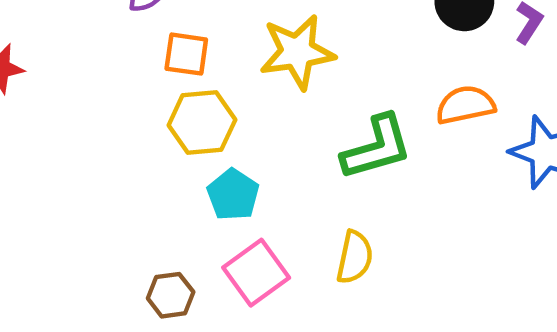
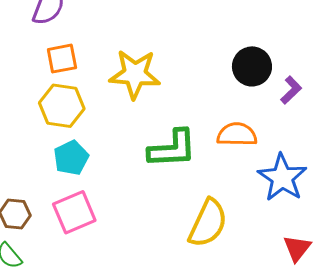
orange square: (186, 54) -> (62, 59), turned -32
yellow semicircle: (355, 257) -> (208, 223), moved, size x1.4

